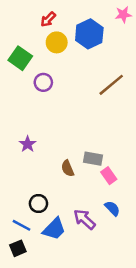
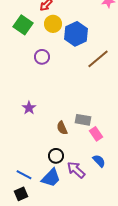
blue hexagon: (89, 34) -> (76, 34), moved
green square: (20, 58) -> (23, 25), moved
black circle: (38, 204) -> (56, 156), moved

